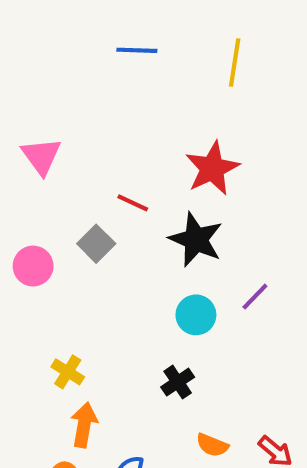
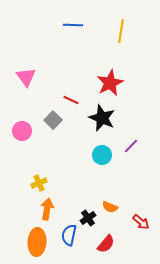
yellow cross: (68, 372) -> (39, 183), turned 35
black cross: (178, 382) -> (88, 218), moved
orange semicircle: (212, 445) -> (110, 207), moved

